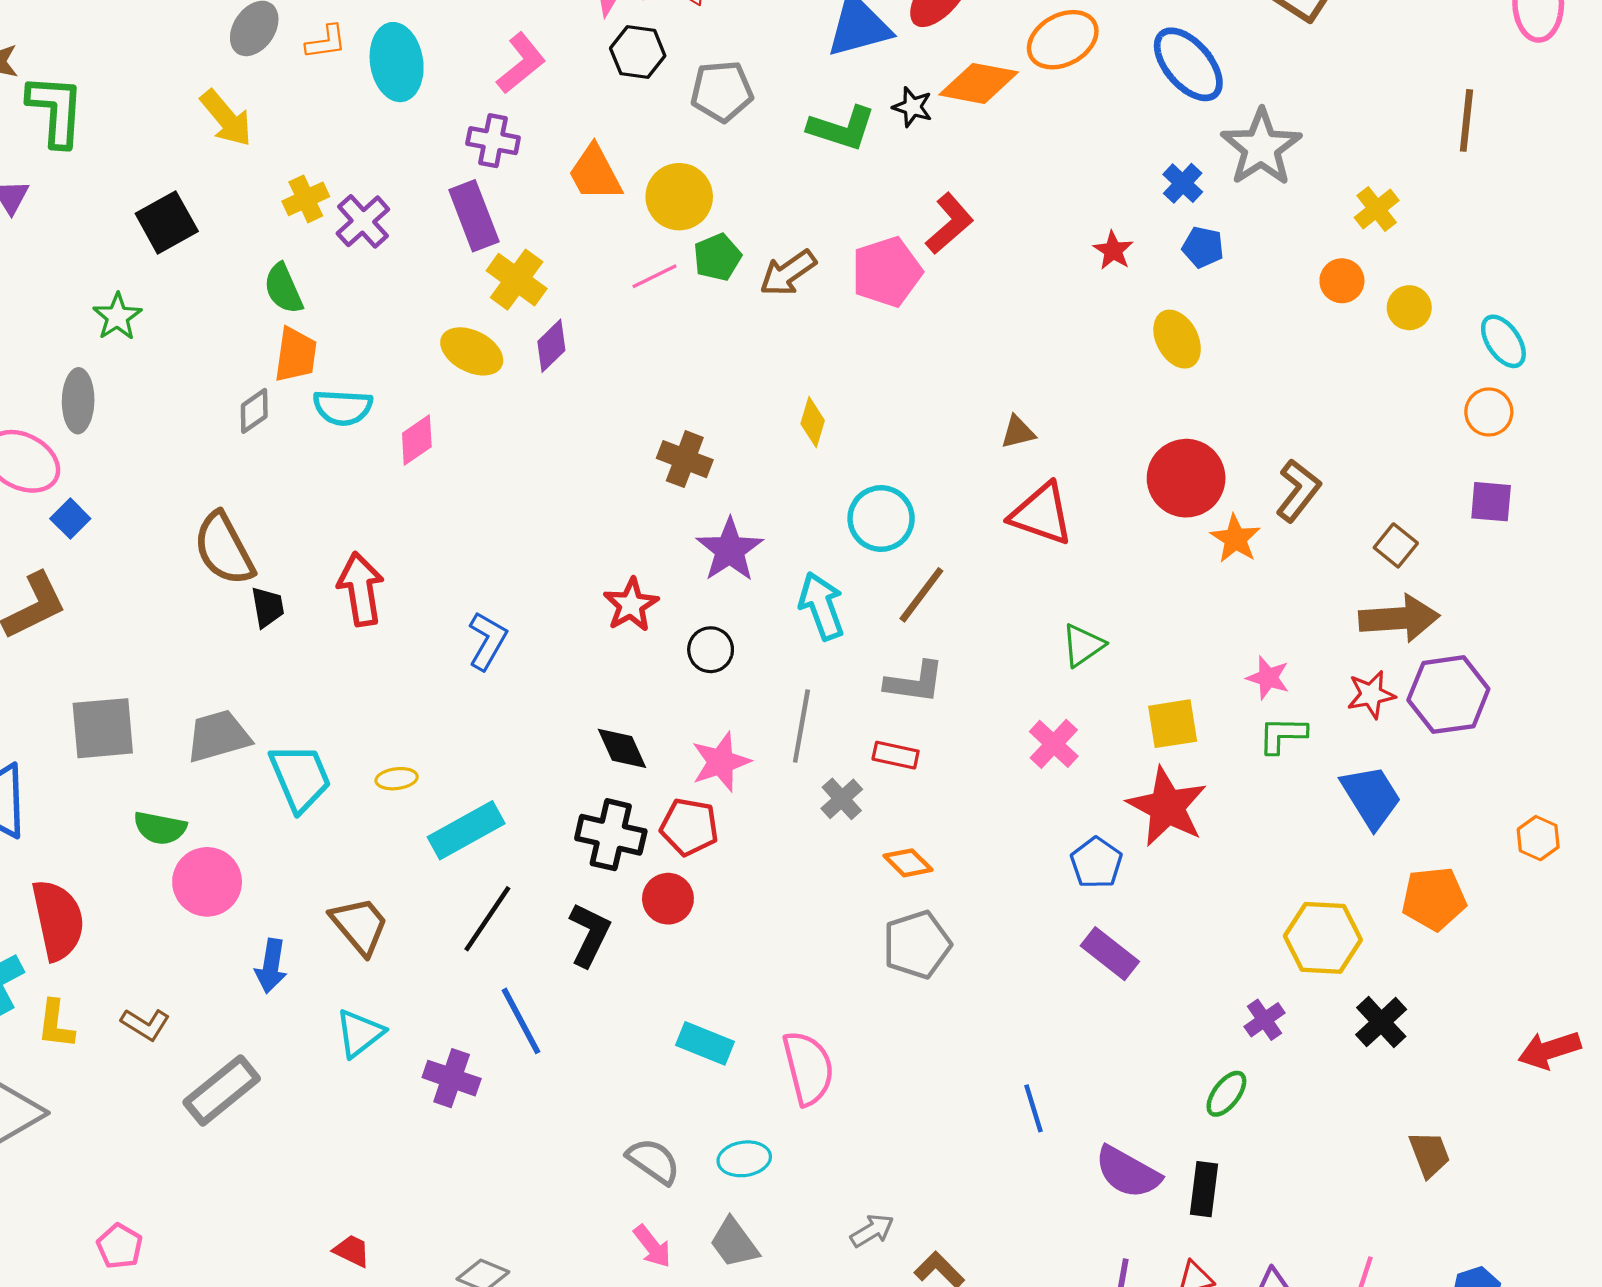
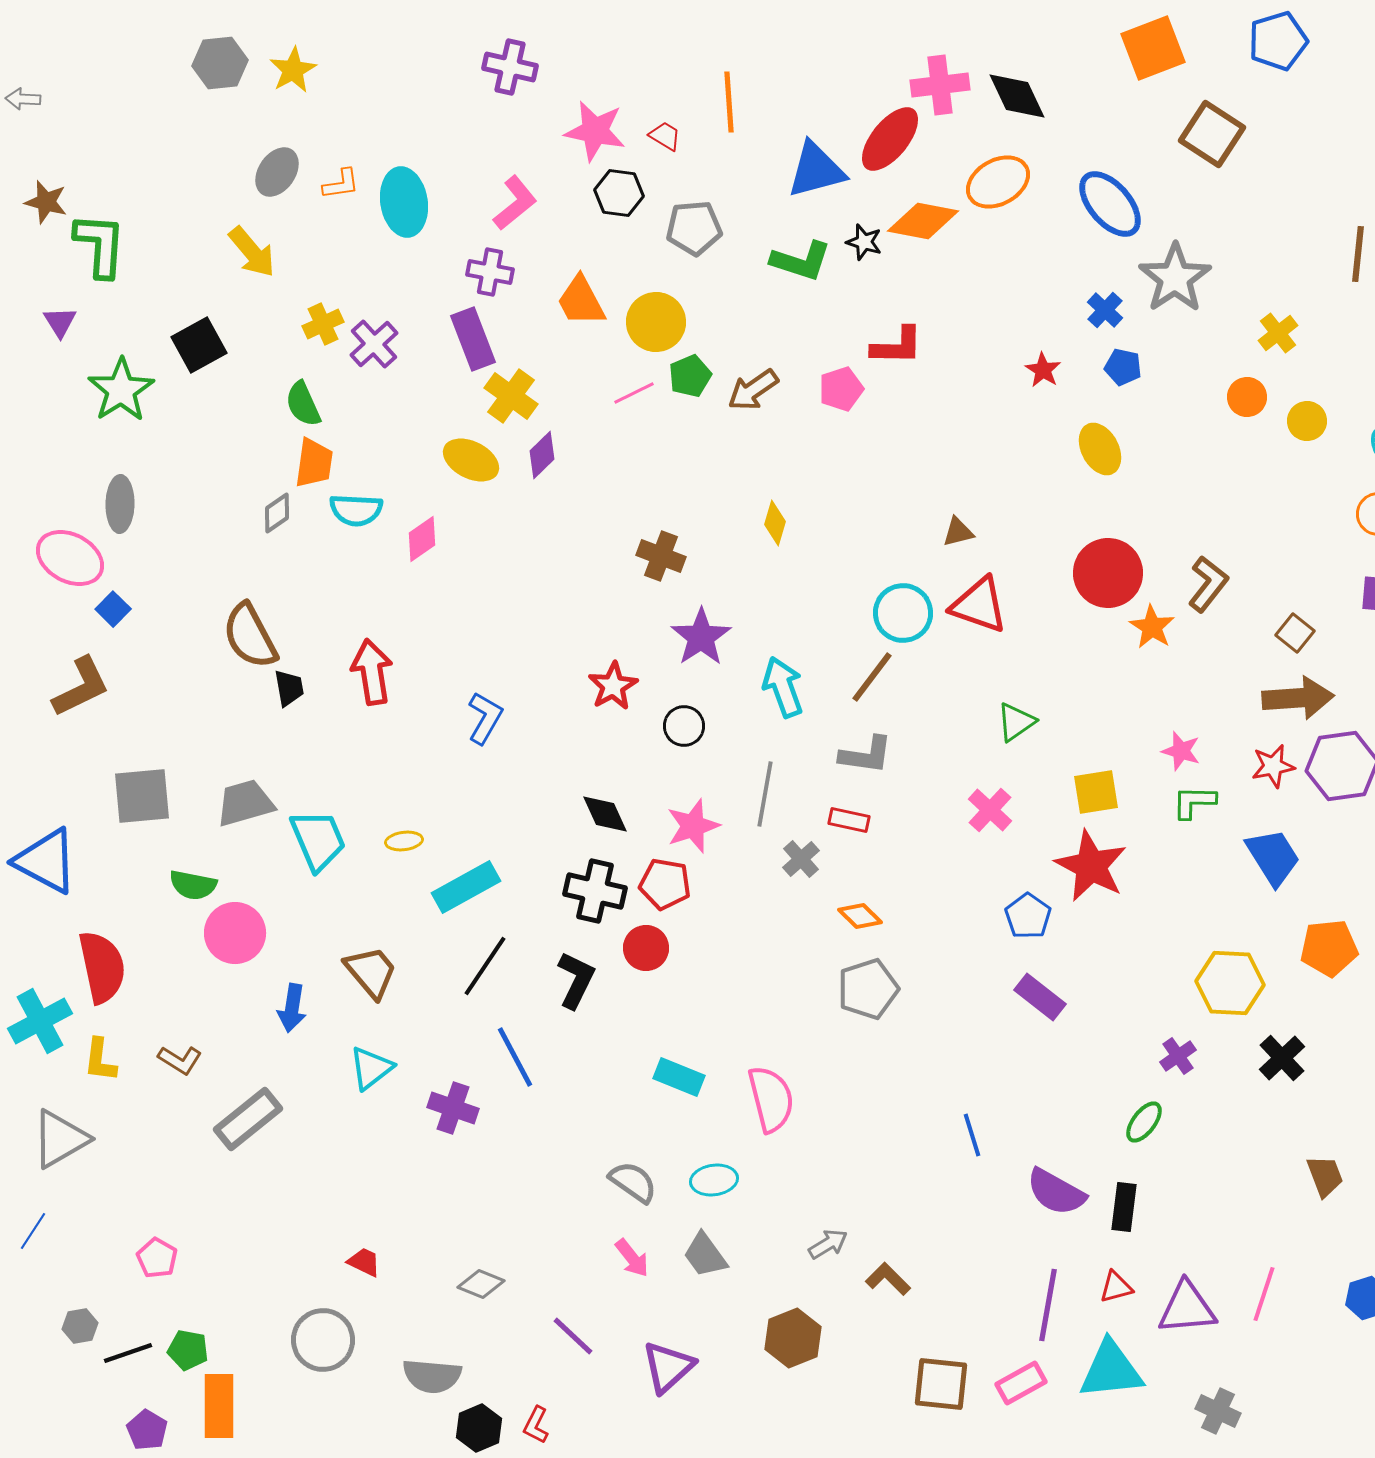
red L-shape: (949, 224) -> (897, 346), turned 42
pink pentagon: (887, 272) -> (841, 389), size x0.7
green star: (117, 317) -> (121, 390), moved, size x1.5
cyan circle: (881, 519) -> (903, 613), moved

